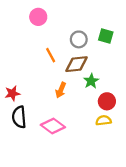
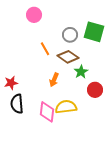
green square: (106, 36) -> (94, 32), size x1.5
brown diamond: (77, 64) -> (68, 57), turned 40
yellow semicircle: (104, 120) -> (66, 107), moved, size x1.5
pink diamond: (53, 126) -> (47, 112), turned 60

